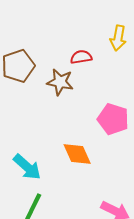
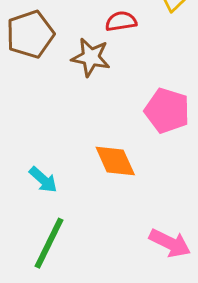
cyan arrow: (27, 167) -> (43, 180), size x0.7

